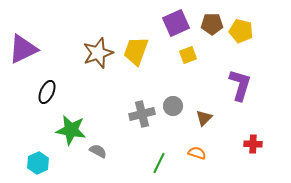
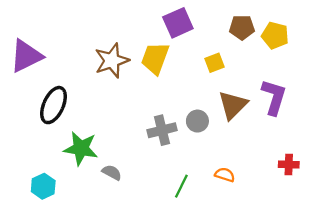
purple square: (176, 23) -> (178, 23), moved
black ellipse: (47, 92) -> (53, 105), size x1.4
brown triangle: (204, 118) -> (233, 105), moved, size x1.6

